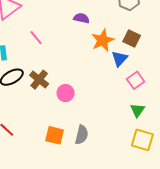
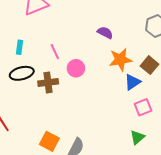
pink line: (36, 38) -> (55, 52), moved
brown cross: (39, 80) -> (48, 82), turned 30
pink circle: (66, 93) -> (76, 68), moved

